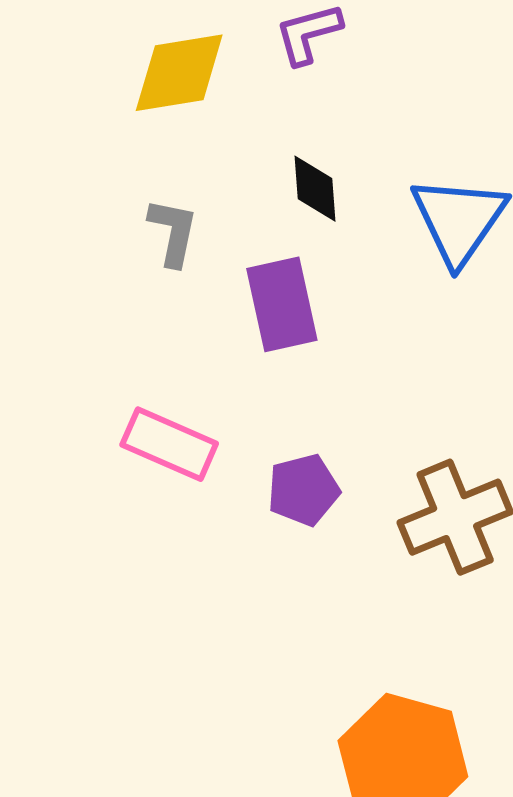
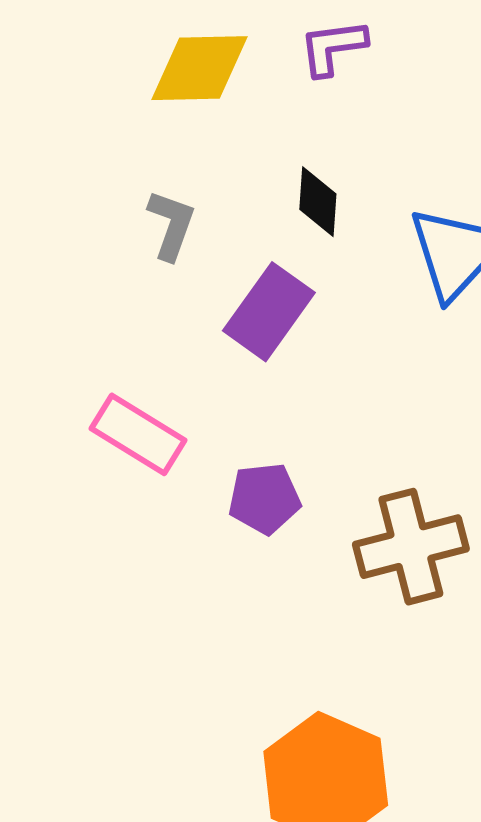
purple rectangle: (282, 304) -> (269, 312), turned 40

